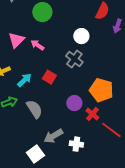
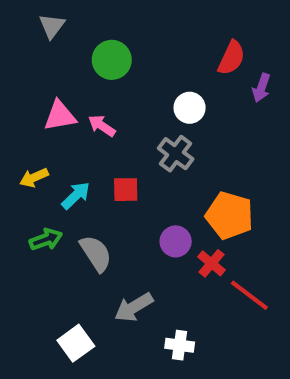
pink triangle: (16, 40) -> (60, 116), turned 36
red square: (49, 77) -> (126, 190), turned -32
white cross: (76, 144) -> (180, 345), moved
white square: (35, 154) -> (76, 343), moved

